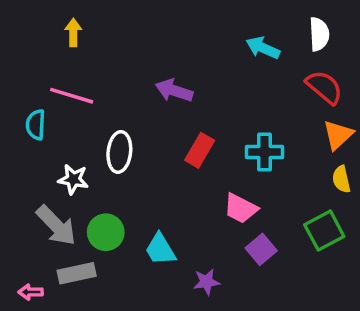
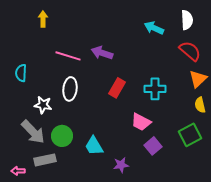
pink line: (72, 96) -> (68, 56), moved

